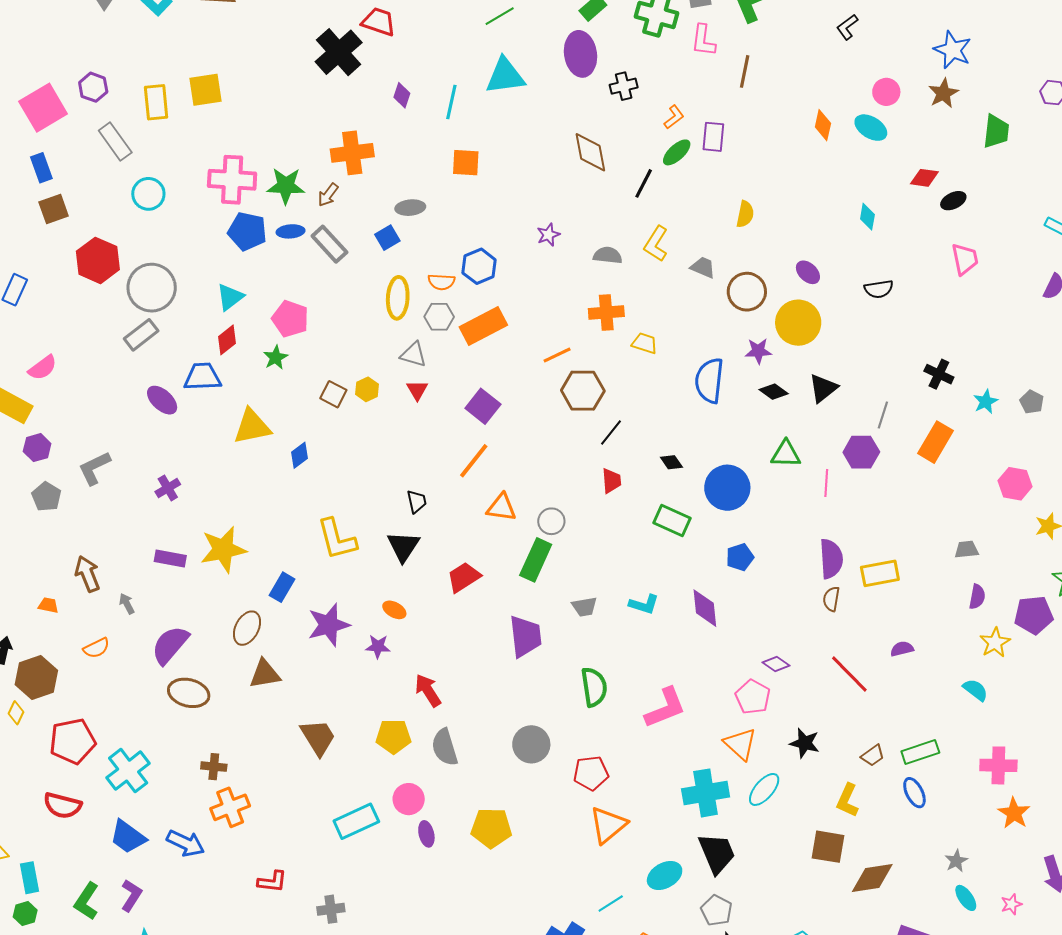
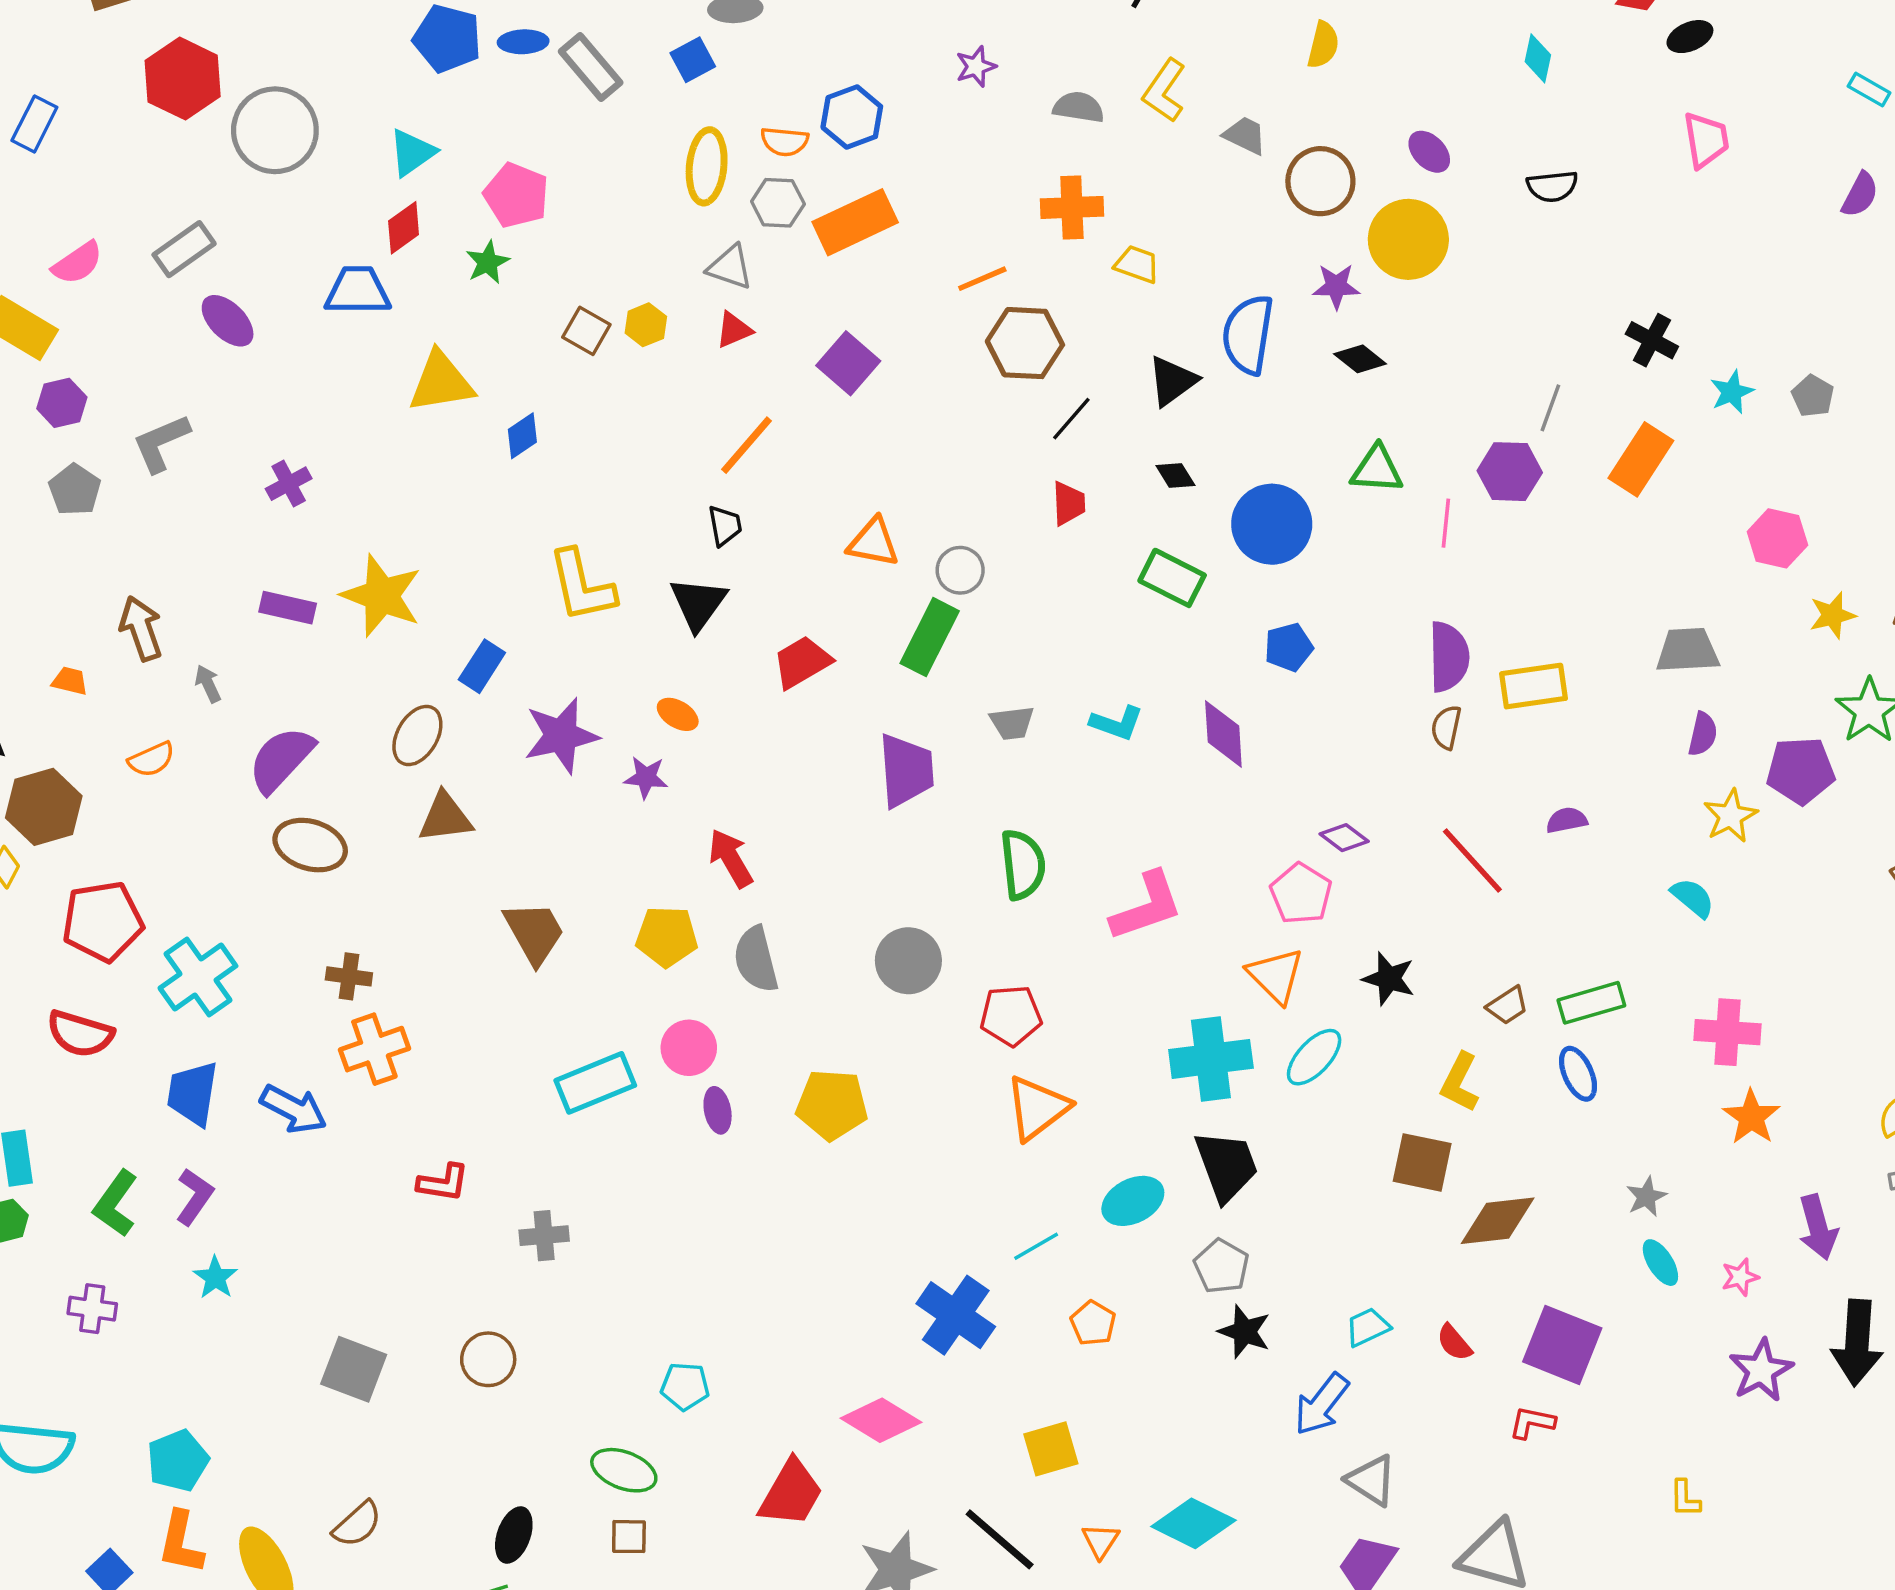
gray rectangle: (141, 335) -> (184, 249), moved
black triangle: (823, 388) -> (1172, 381), moved
red triangle: (417, 390) -> (734, 330), turned 35
purple ellipse: (162, 400) -> (228, 321), moved
orange line: (474, 461) -> (747, 445), moved
gray trapezoid: (967, 549) -> (1688, 650), size x1.5
yellow star: (223, 550) -> (382, 596), turned 30
blue trapezoid: (128, 837) -> (193, 1093), turned 60

